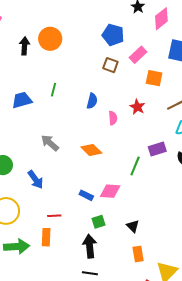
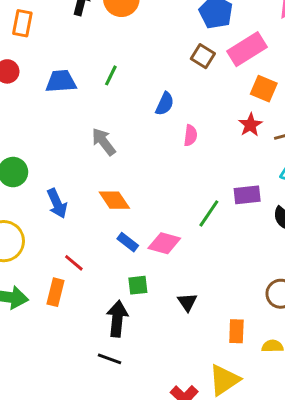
pink rectangle: (138, 55) -> (247, 49), size x1.4
red star: (137, 107) -> (250, 125), moved
gray arrow: (50, 143) -> (104, 142), moved
orange diamond: (91, 150) -> (114, 200), moved
red line: (54, 216) -> (74, 263), turned 32
orange rectangle: (138, 254) -> (236, 331), moved

